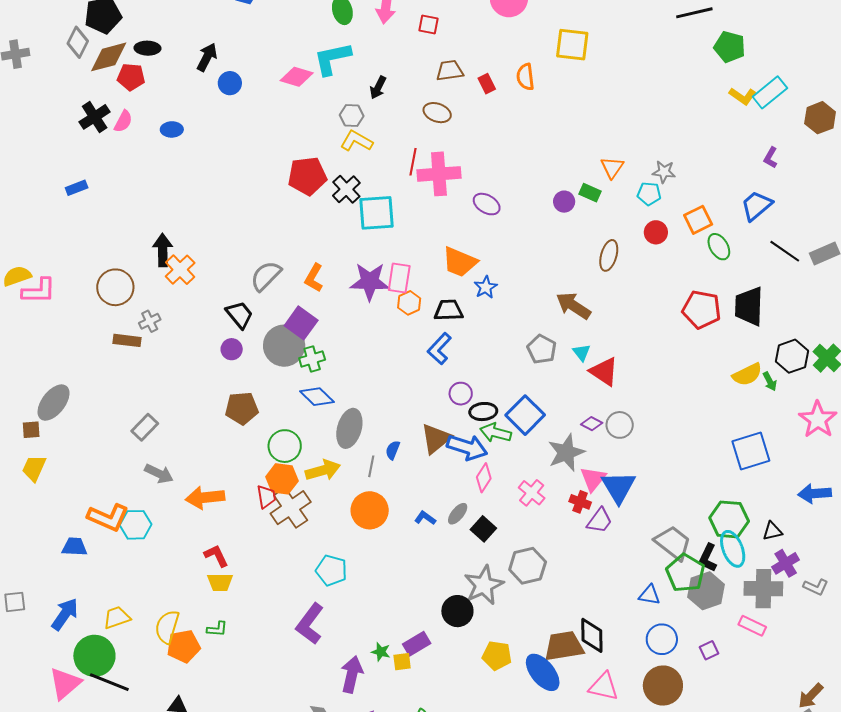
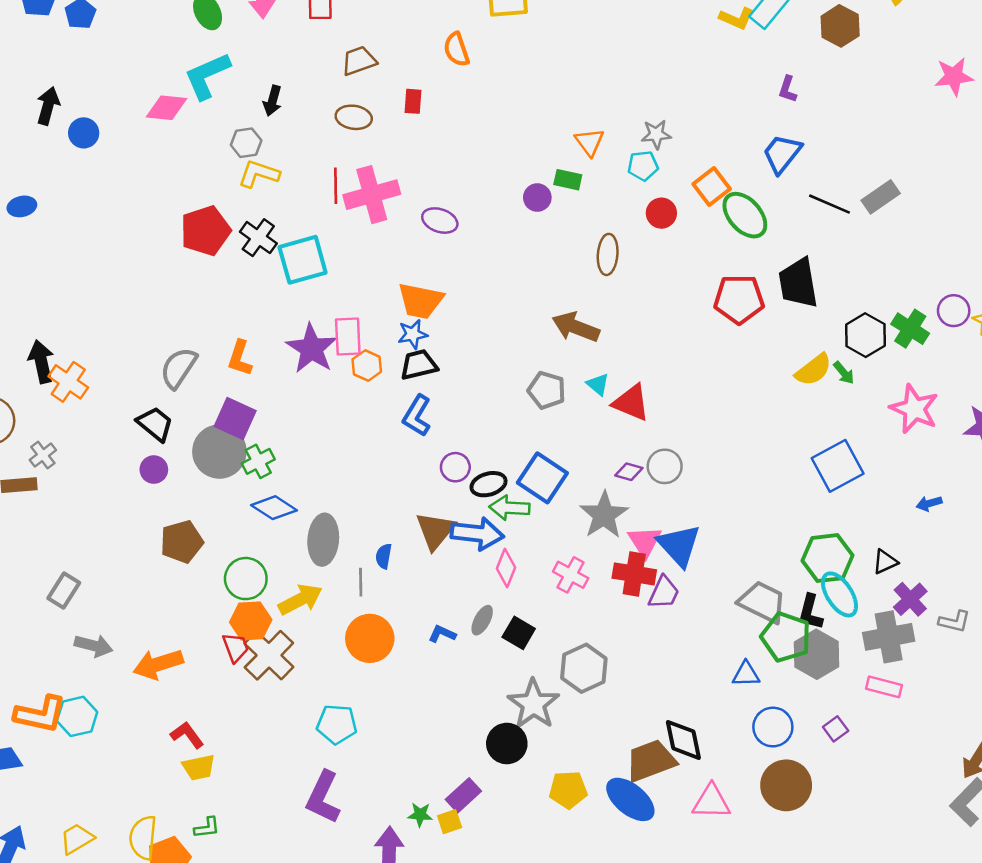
red rectangle: (487, 84) -> (413, 101), moved, turned 42
green ellipse: (719, 247) -> (745, 215), size x1.4
purple star: (370, 282) -> (312, 349), turned -30
blue star: (486, 287) -> (413, 334), moved, turned 30
blue arrow: (815, 494) -> (929, 503), size x0.6
red cross: (580, 502) -> (634, 574), size x1.5

